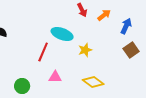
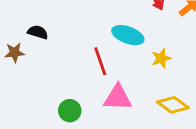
red line: (43, 52) -> (100, 61), turned -42
pink triangle: (55, 77) -> (118, 98), size x1.5

